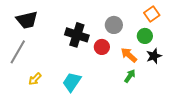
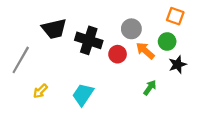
orange square: (152, 14) -> (175, 16), turned -35
black trapezoid: (27, 20) -> (54, 29), moved
orange arrow: (129, 55) -> (145, 51), moved

